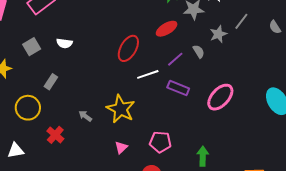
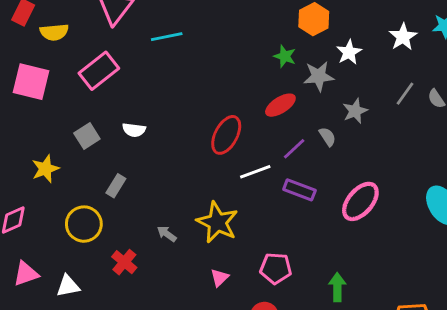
gray line: (241, 21) -> (405, 94), moved

